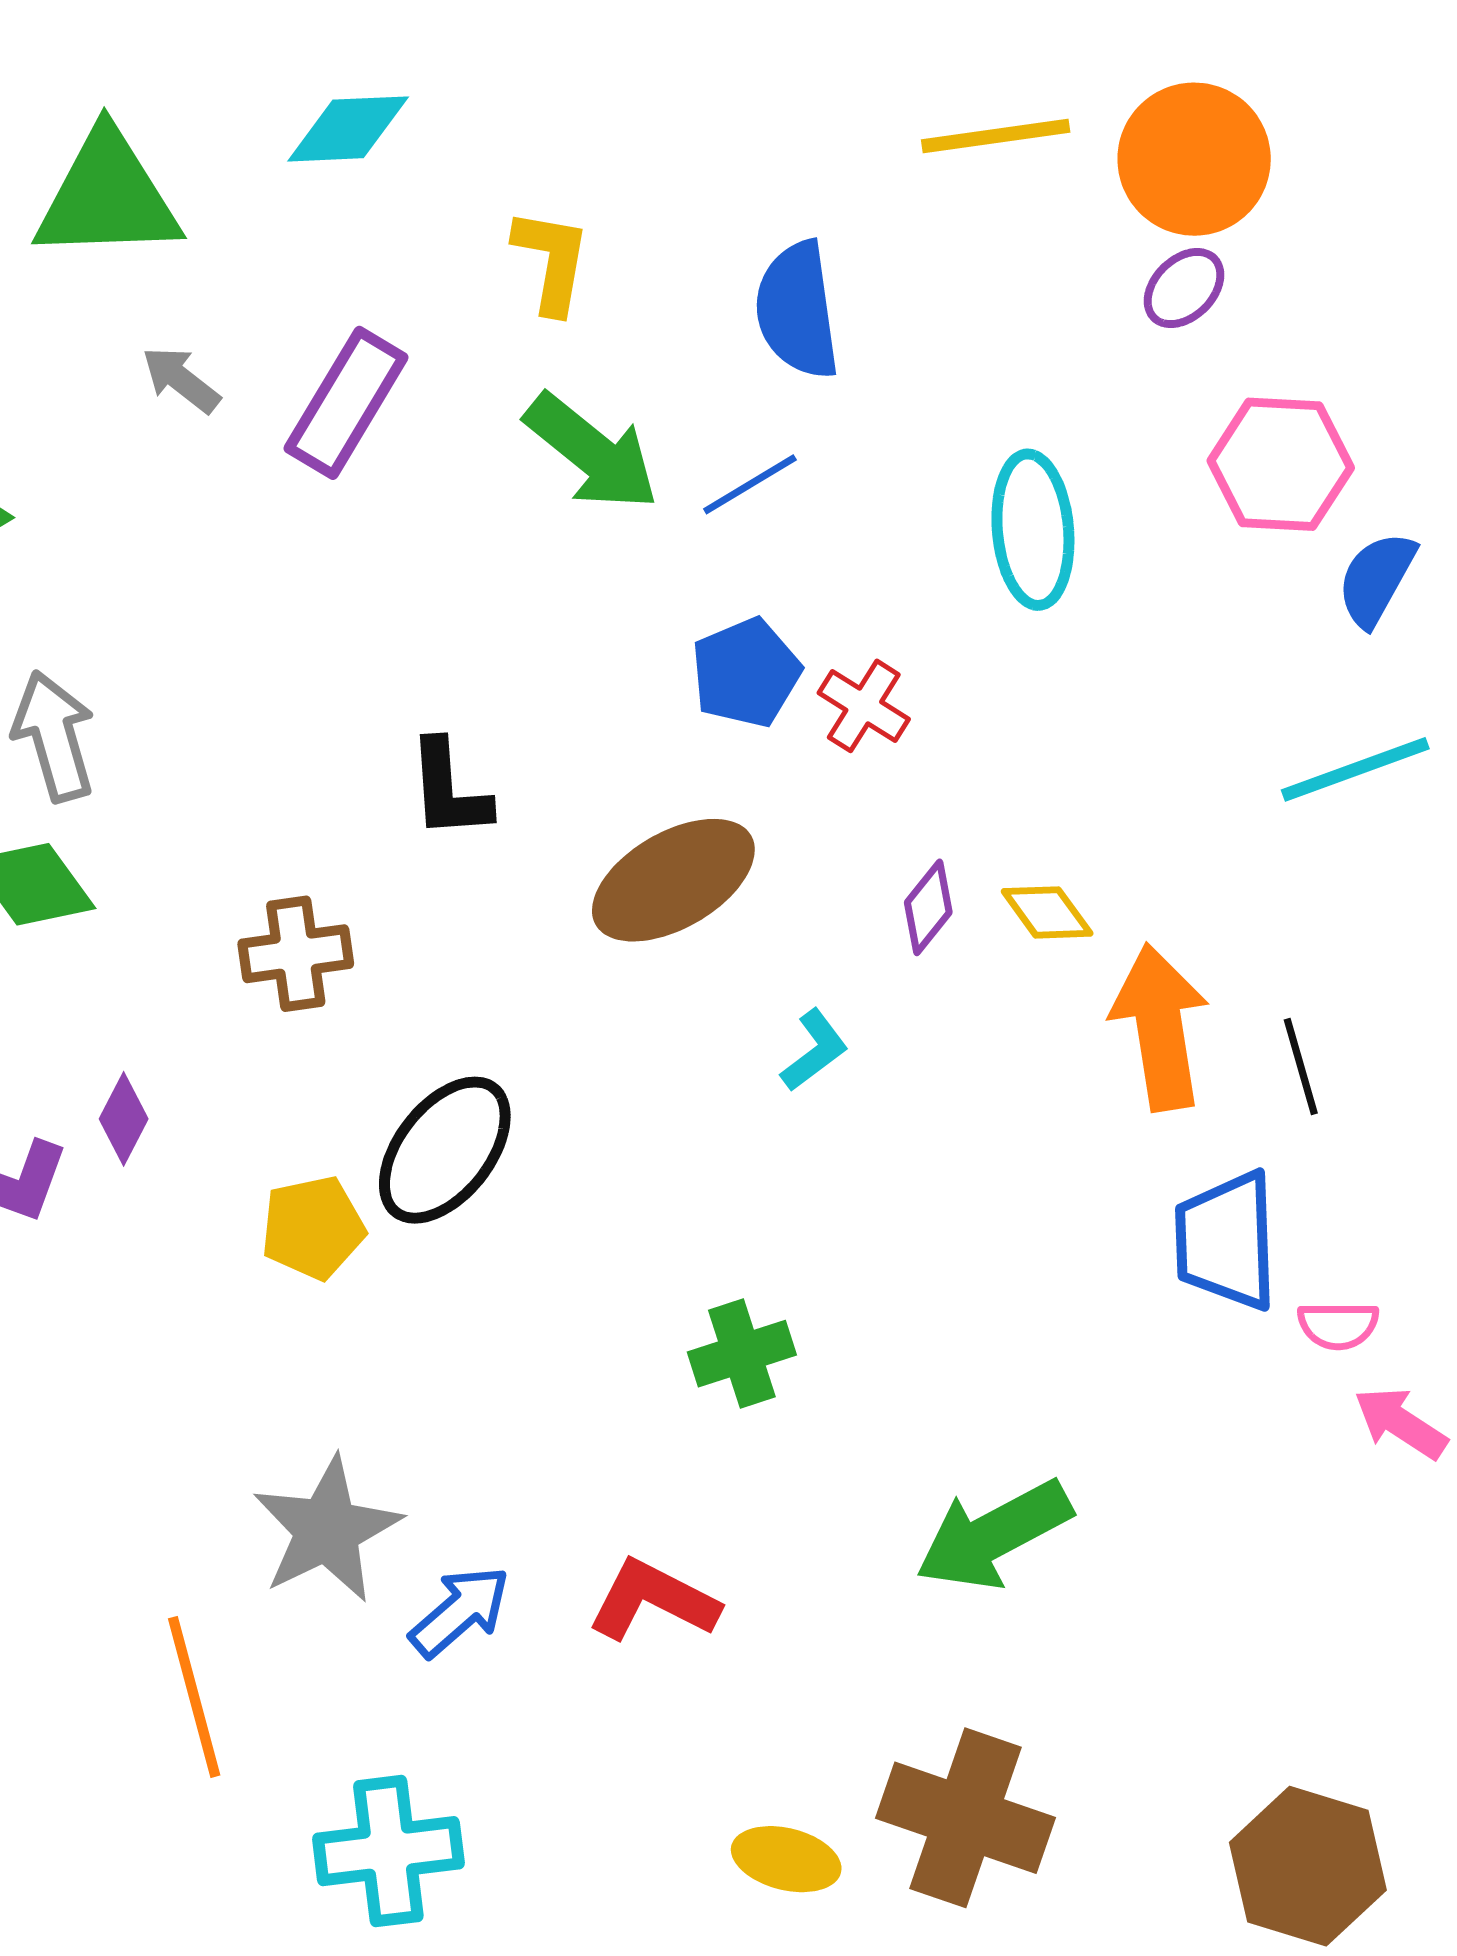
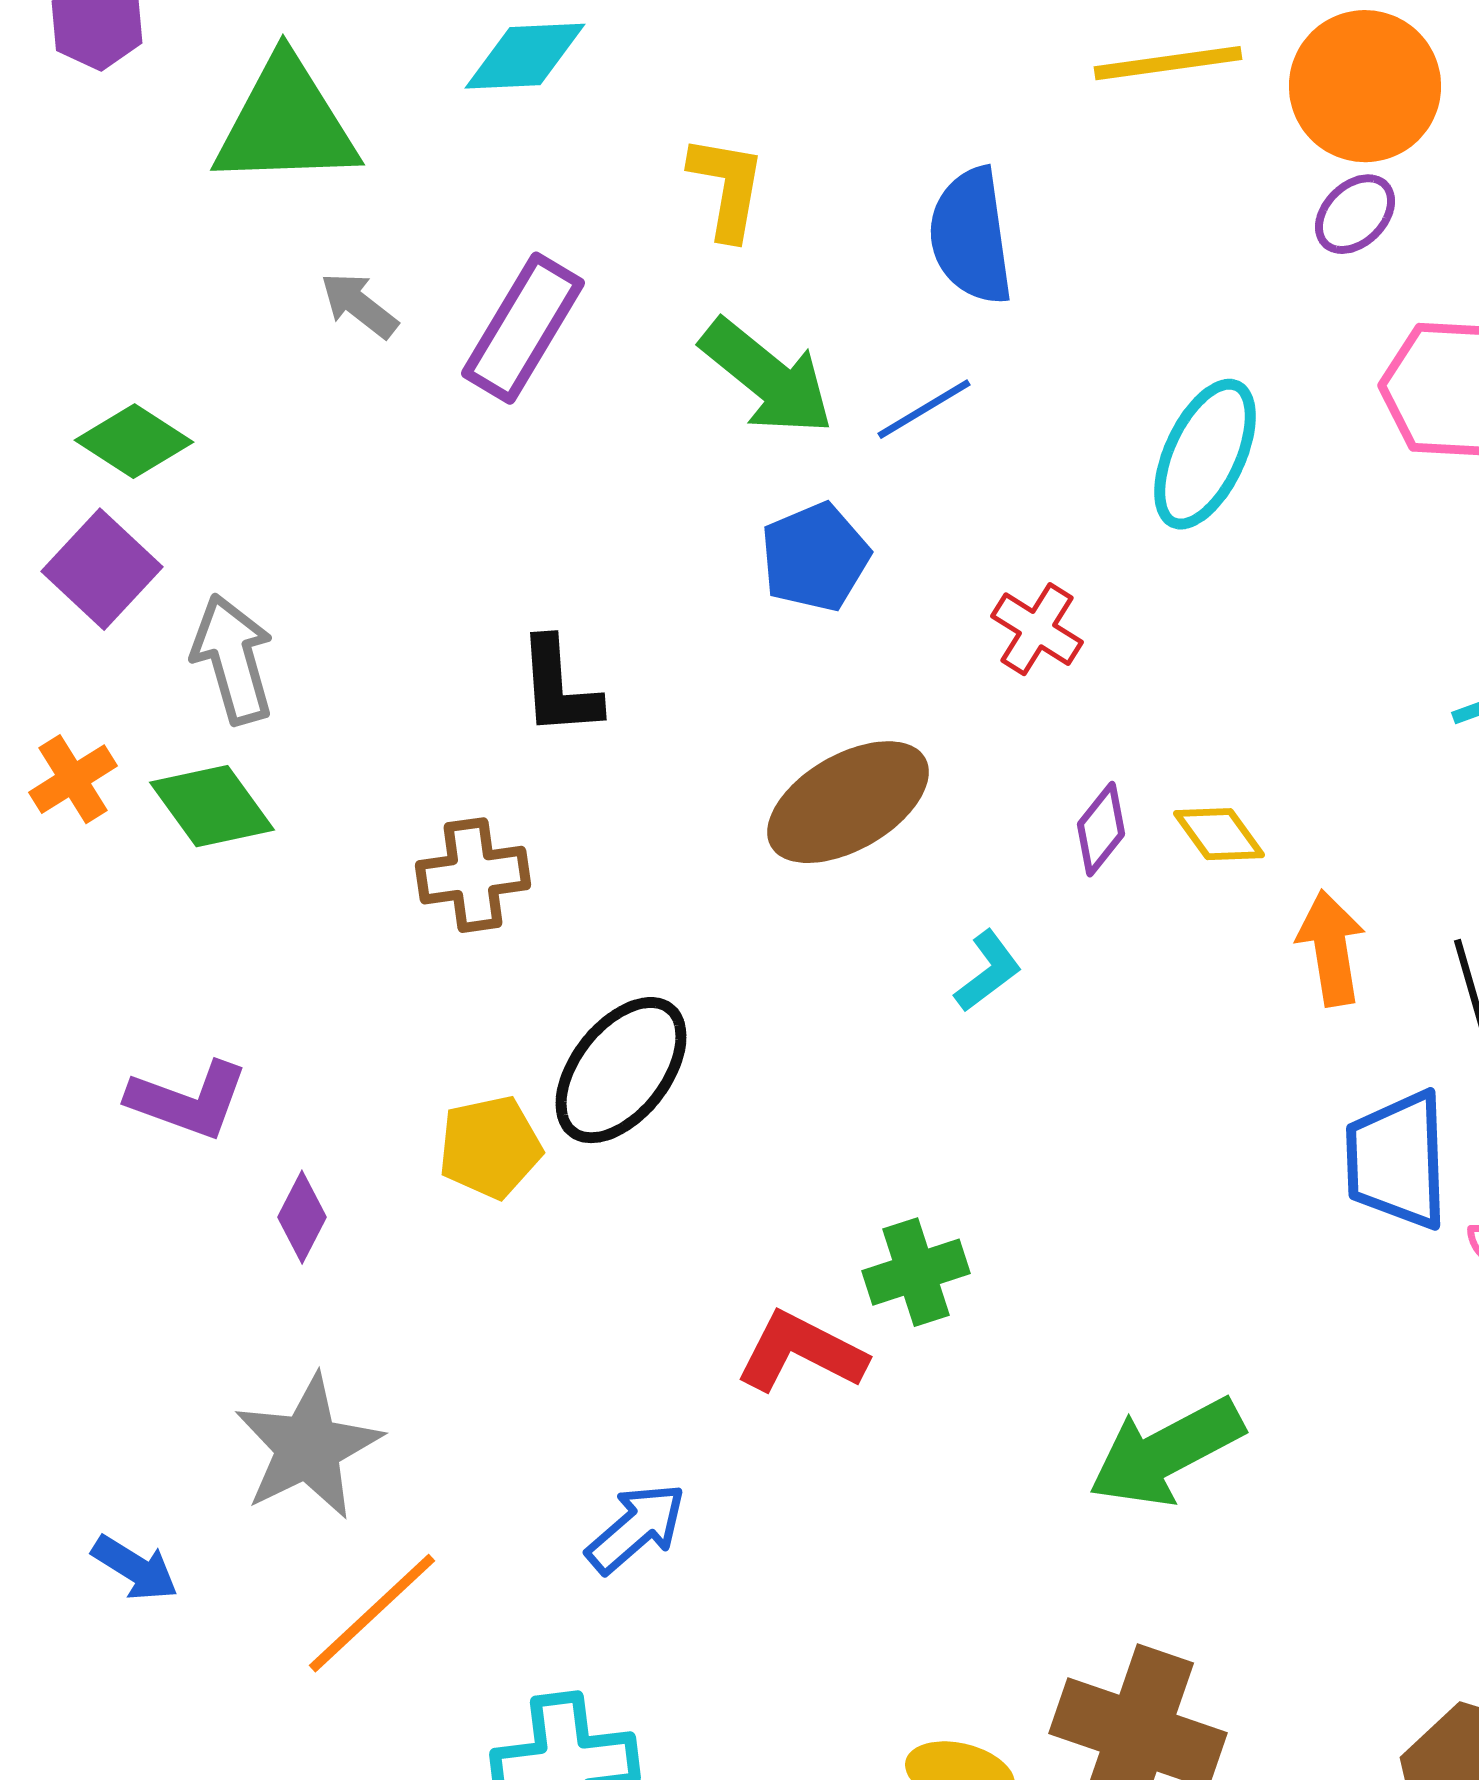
cyan ellipse: (1033, 530) -> (1205, 454), turned 30
blue pentagon: (746, 673) -> (815, 557), moved
black L-shape: (449, 790) -> (559, 687), moved
orange arrow: (1160, 1027) -> (1331, 948), size x0.7
purple diamond: (124, 1119) -> (302, 1217), moved
gray star: (327, 1530) -> (308, 1447), moved
red L-shape: (653, 1600) -> (801, 1352), moved
orange line: (194, 1697) -> (372, 1613), turned 62

